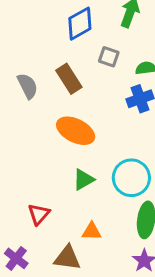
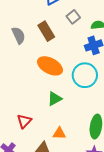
gray square: (109, 57) -> (73, 17), turned 32
cyan circle: (131, 178) -> (85, 75), moved

